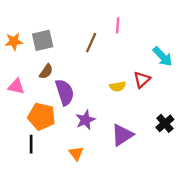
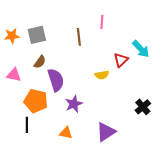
brown line: (91, 43) -> (79, 37), turned -30
red triangle: (142, 80) -> (121, 60), moved
purple triangle: (122, 135) -> (106, 132), moved
orange triangle: (76, 153) -> (66, 133), turned -40

